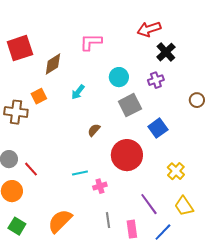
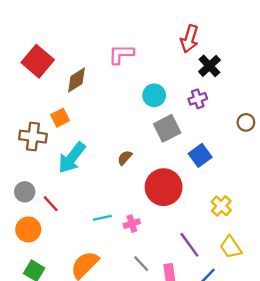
red arrow: (149, 29) -> (189, 39), turned -55
red square: (20, 48) -> (38, 61), turned -32
cyan arrow: (78, 92) -> (72, 158), moved, size x1.8
cyan line: (80, 173) -> (102, 218), moved
gray line: (108, 220) -> (141, 264), turned -35

